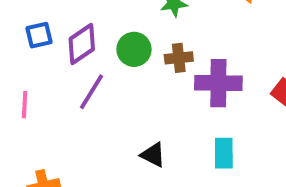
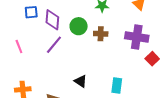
purple diamond: (82, 44) -> (52, 20), turned -60
purple cross: (218, 83) -> (137, 37), moved
pink line: (25, 105) -> (19, 46), turned -32

